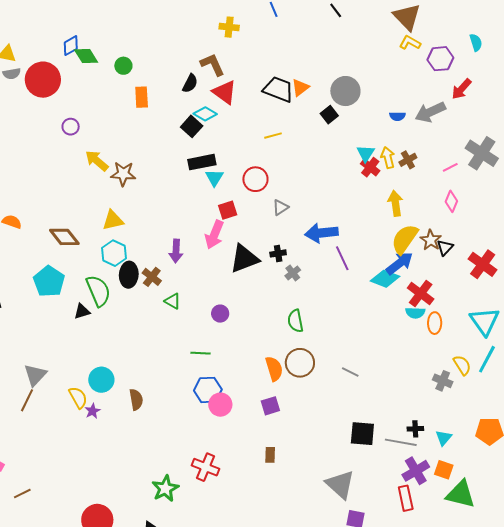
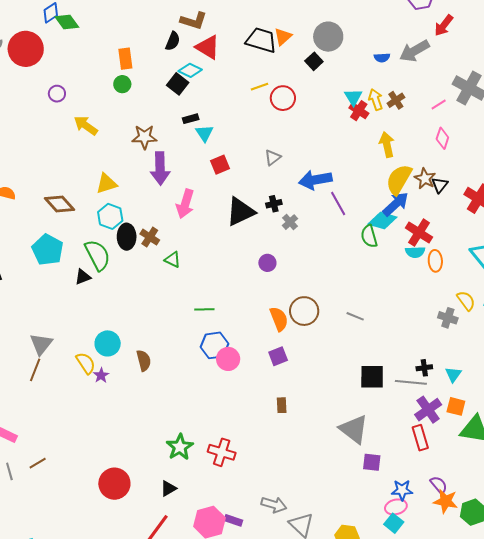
brown L-shape: (212, 65) -> (194, 21), turned 136
green circle: (123, 66) -> (122, 84), moved
black rectangle: (202, 162) -> (191, 119), size x0.6
brown star: (123, 174) -> (144, 137), moved
red circle: (255, 179) -> (283, 98), moved
pink arrow: (214, 235) -> (185, 204), moved
purple arrow: (176, 251) -> (160, 168), moved, size x1.4
purple circle: (220, 314) -> (267, 263), moved
green semicircle: (295, 321) -> (369, 236), moved
red cross: (206, 467) -> (222, 452), moved

